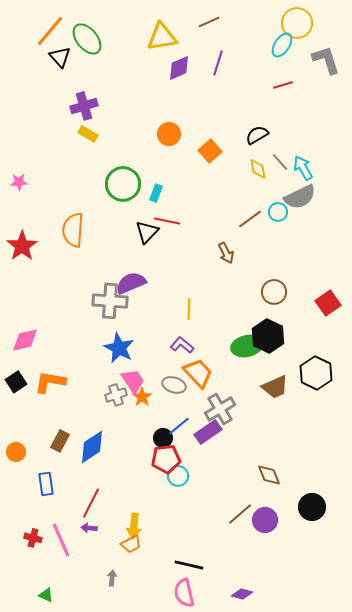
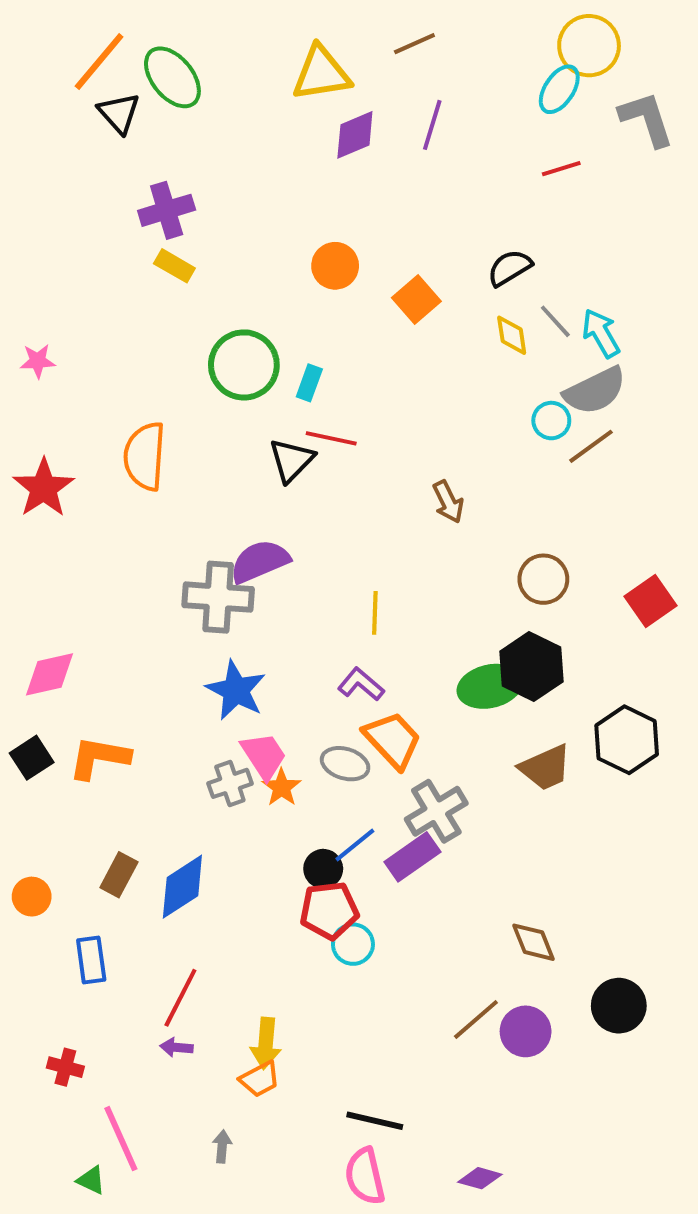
brown line: (250, 219) -> (591, 446), moved
pink line: (61, 540) -> (121, 1139), moved

